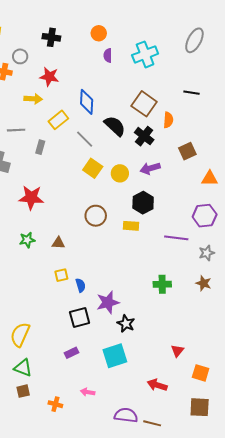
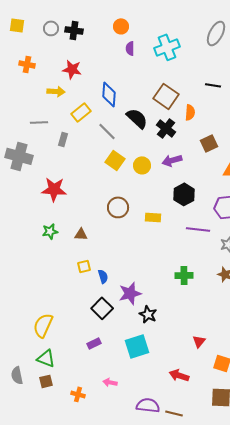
gray circle: (20, 56) -> (51, 28), moved
black hexagon: (143, 203) -> (184, 194), moved
black square: (80, 317) -> (102, 308), turned -30

